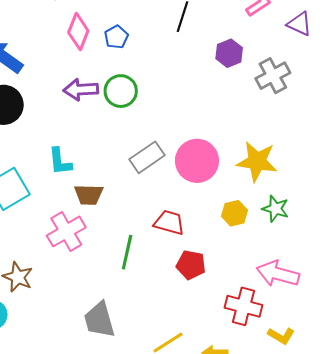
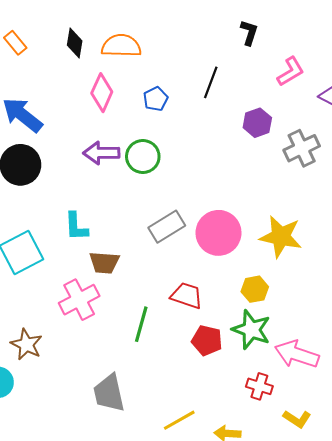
blue pentagon: (116, 37) -> (156, 99), moved
green star: (275, 209) -> (251, 330), moved, size x1.4
red cross: (243, 306) -> (259, 386), size x0.7

